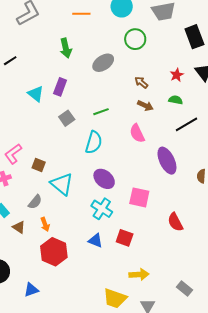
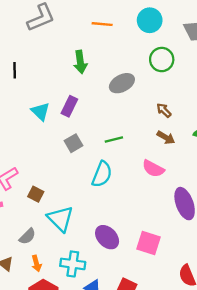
black line: (10, 61) -> (15, 70), turned -64
pink semicircle: (137, 133) -> (153, 169), turned -42
purple ellipse: (104, 179) -> (107, 237), moved
cyan cross: (102, 209) -> (73, 264), moved, turned -30

